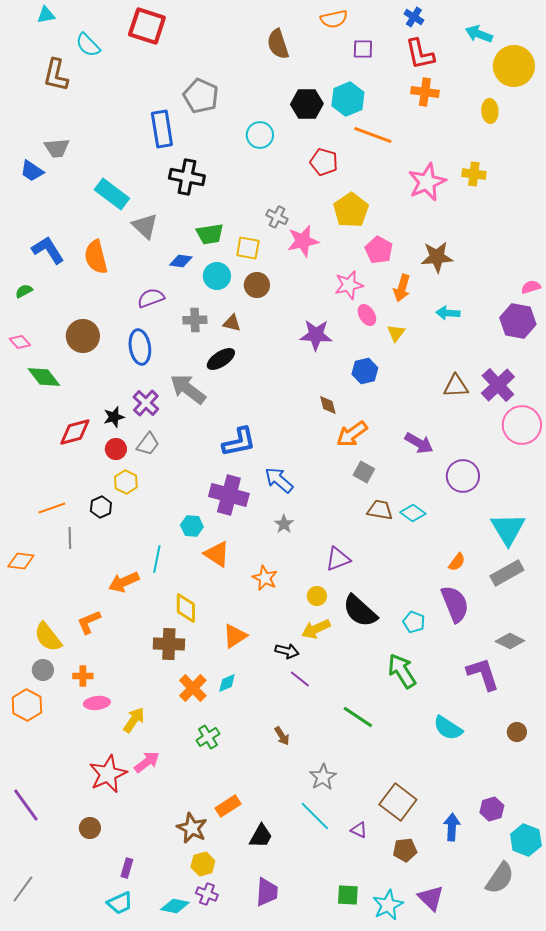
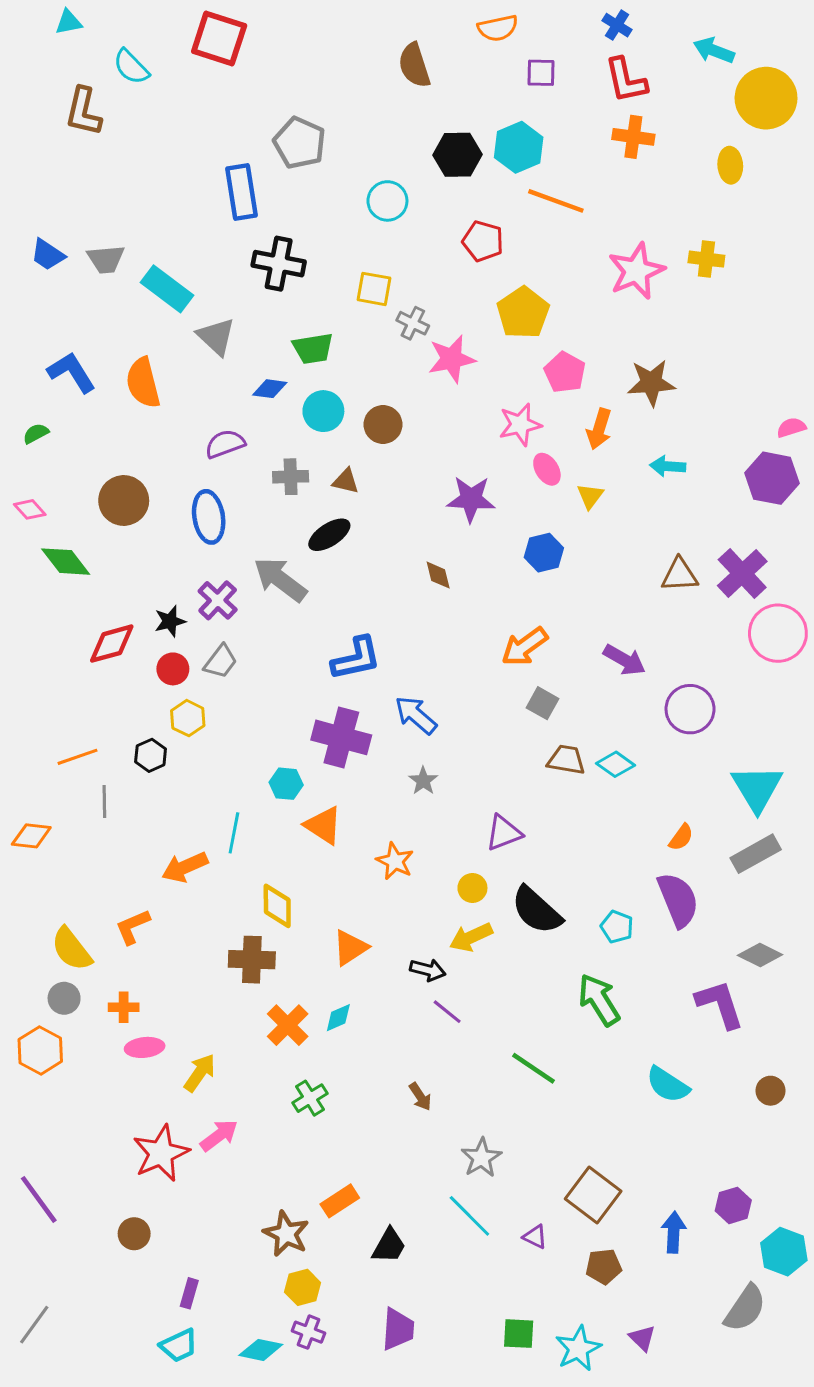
gray trapezoid: (57, 148) -> (106, 259), moved
yellow square: (248, 248) -> (374, 289), moved
brown diamond: (328, 405) -> (438, 575), moved
purple triangle: (431, 898) -> (642, 1338), size x0.7

